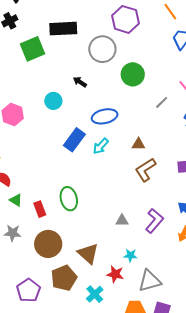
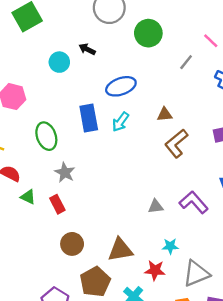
cyan circle: (53, 101) -> (59, 62), moved
blue rectangle: (74, 140) -> (89, 118), turned -40
green ellipse: (69, 199) -> (46, 136), moved
purple L-shape: (154, 221) -> (194, 202), turned -75
gray star: (13, 233) -> (65, 173), moved, turned 30
brown circle: (48, 244) -> (72, 244), size x0.7
brown triangle: (88, 254) -> (120, 250), turned -45

